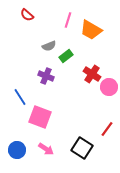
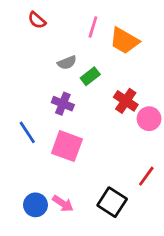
pink square: (40, 117) -> (67, 146), moved
blue circle: (17, 150) -> (35, 205), moved

